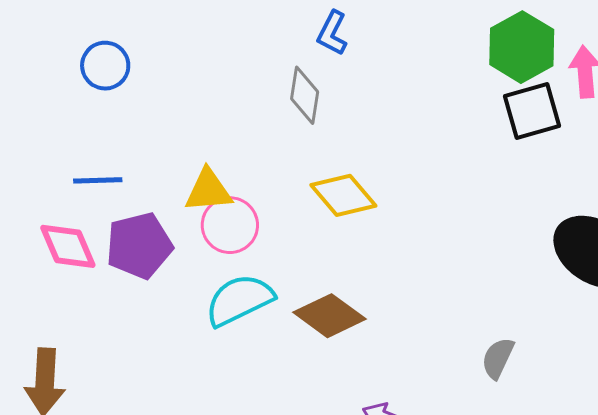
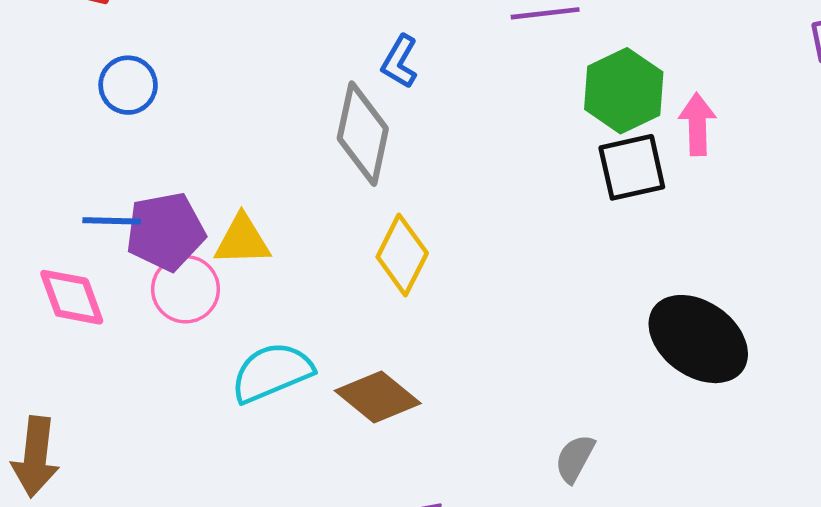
gray diamond: (305, 95) -> (363, 134), size x1.5
yellow diamond: (343, 195) -> (402, 255), turned 64
pink circle: (230, 225) -> (185, 289), moved
purple pentagon: (139, 246) -> (165, 231), moved

